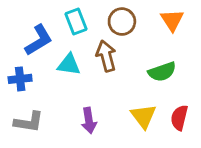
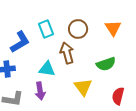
cyan triangle: (69, 65) -> (47, 69), moved
yellow triangle: (143, 116) -> (83, 87), moved
purple arrow: (89, 120) -> (40, 91), moved

